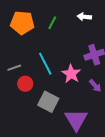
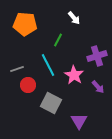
white arrow: (84, 17) -> (74, 18), moved, turned -136
green line: (52, 23) -> (58, 40), moved
purple triangle: (76, 120) -> (79, 121), size x0.7

